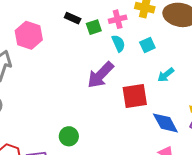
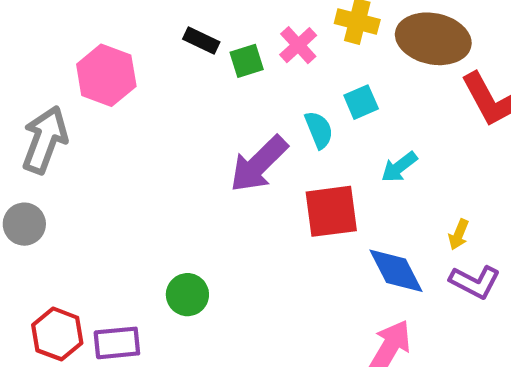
pink cross: (118, 19) -> (298, 45), turned -30
cyan semicircle: (118, 43) -> (319, 130), moved

